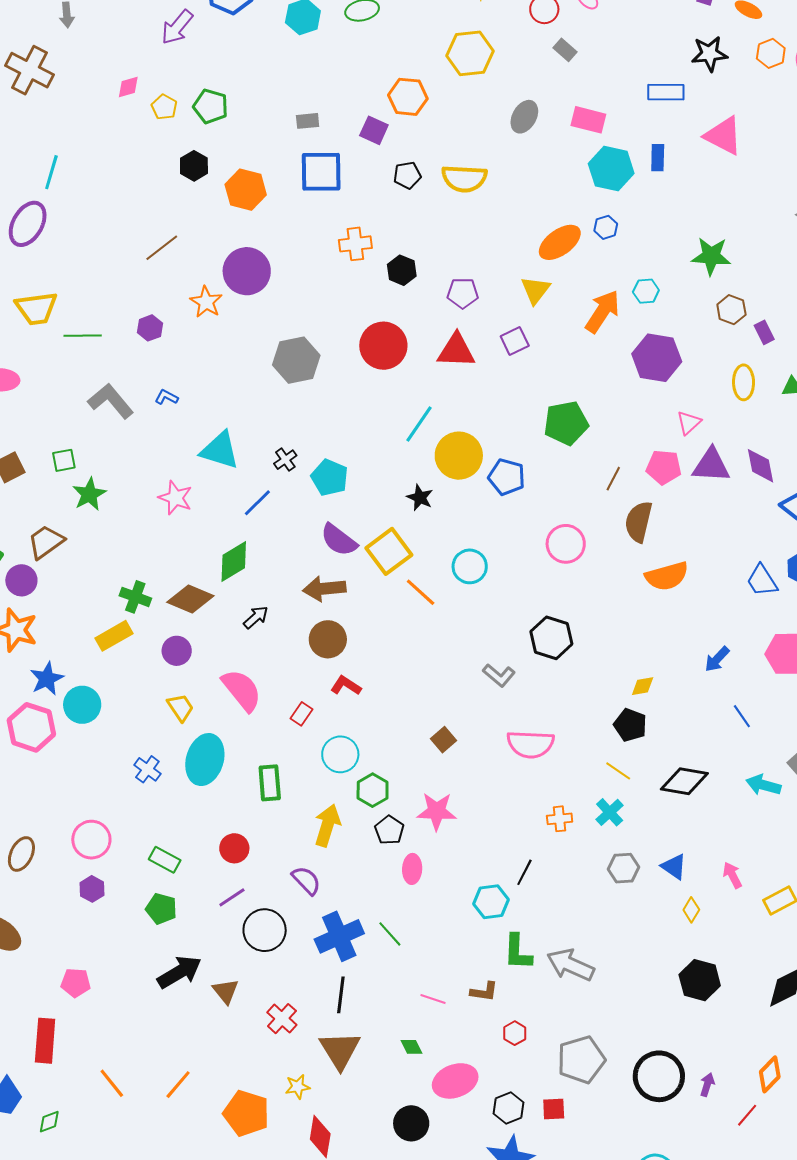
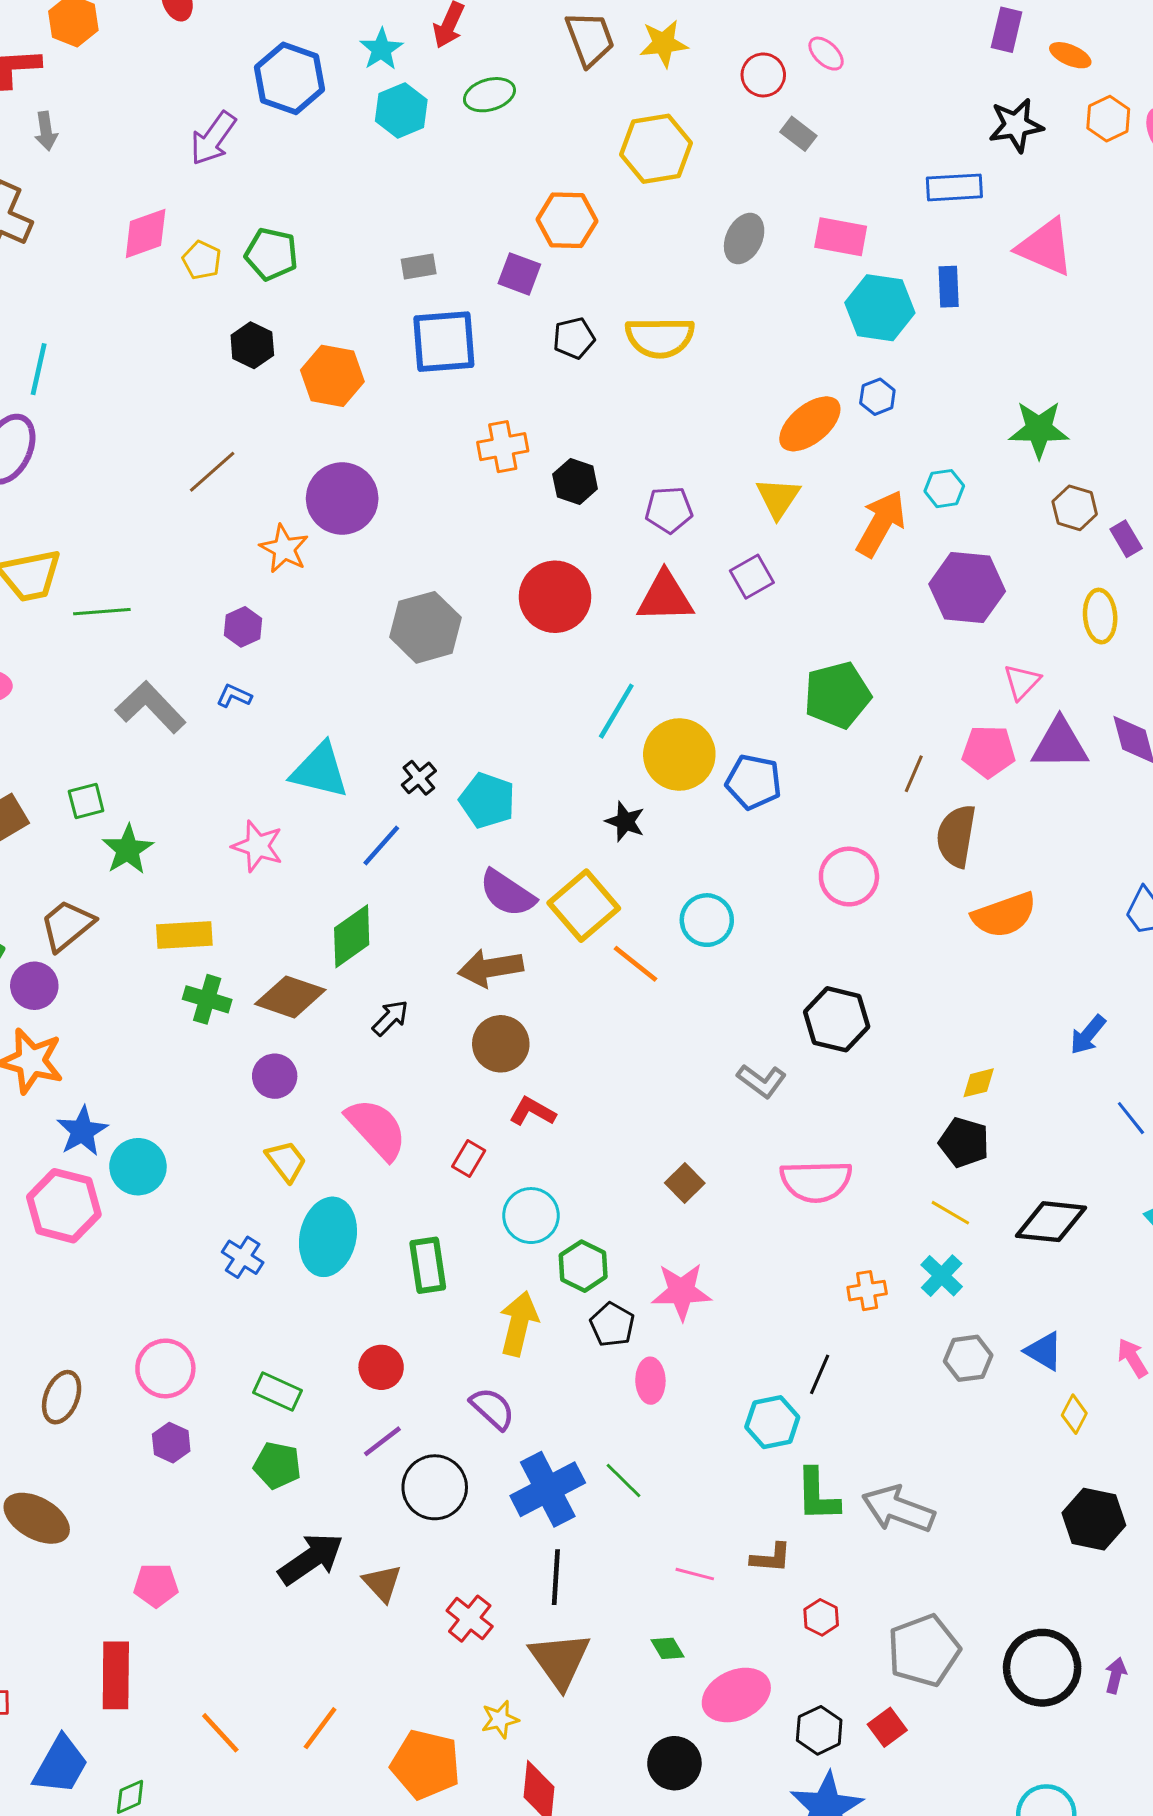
pink diamond: (128, 87) -> (146, 234), size x1.5
purple hexagon: (150, 328) -> (243, 627), moved
yellow rectangle: (114, 636) -> (184, 935), moved, turned 30
red square: (554, 1109) -> (887, 1727), turned -30

